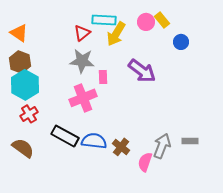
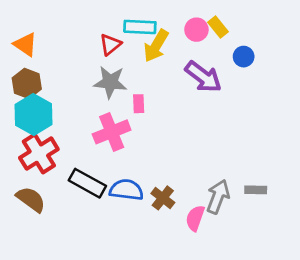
purple arrow: (142, 71) -> (203, 77), moved
red cross: (29, 114) -> (39, 154), size x1.6

